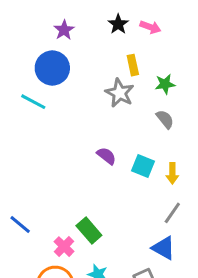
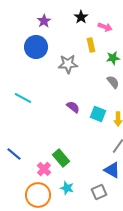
pink arrow: (150, 27) -> (105, 27), moved
gray star: (120, 93) -> (68, 64), moved, turned -30
cyan line: (33, 102) -> (23, 98), moved

